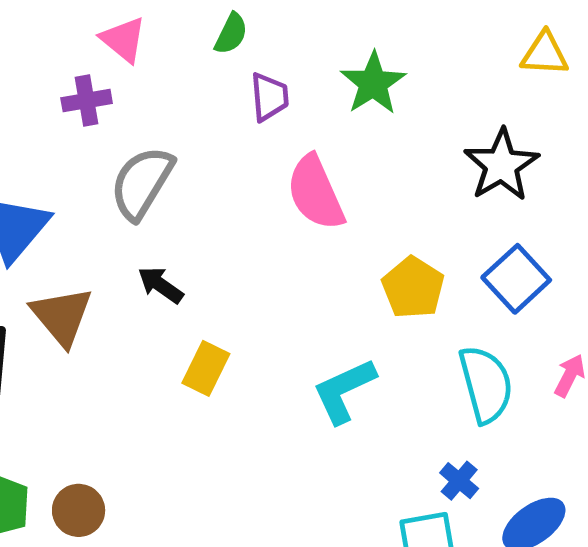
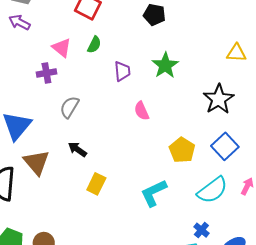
green semicircle: (231, 34) -> (94, 45), moved
gray semicircle: (142, 183) -> (69, 107), size x0.7
pink semicircle: (316, 193) -> (142, 111), size x0.6
cyan semicircle: (486, 384) -> (212, 190), turned 68

